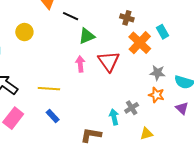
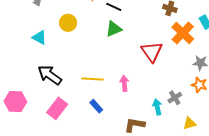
green triangle: (87, 36) -> (114, 29), moved
pink arrow: (80, 64) -> (124, 83), moved

